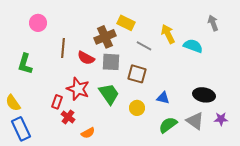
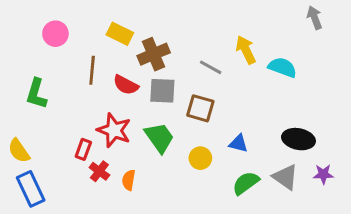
yellow rectangle: (126, 23) -> (120, 34), moved
gray arrow: (213, 23) -> (315, 18), moved
orange semicircle: (88, 133) -> (129, 180), moved, turned 128

